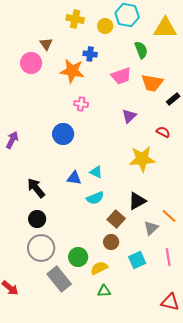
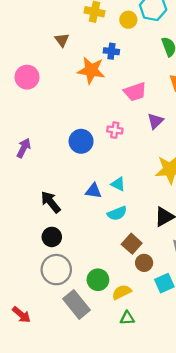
pink circle: (31, 63) -> (27, 77), moved
pink trapezoid: (121, 76) -> (135, 92), moved
pink cross: (81, 104) -> (115, 130), moved
brown square: (116, 219) -> (132, 244), moved
brown circle: (111, 242) -> (144, 263), moved

